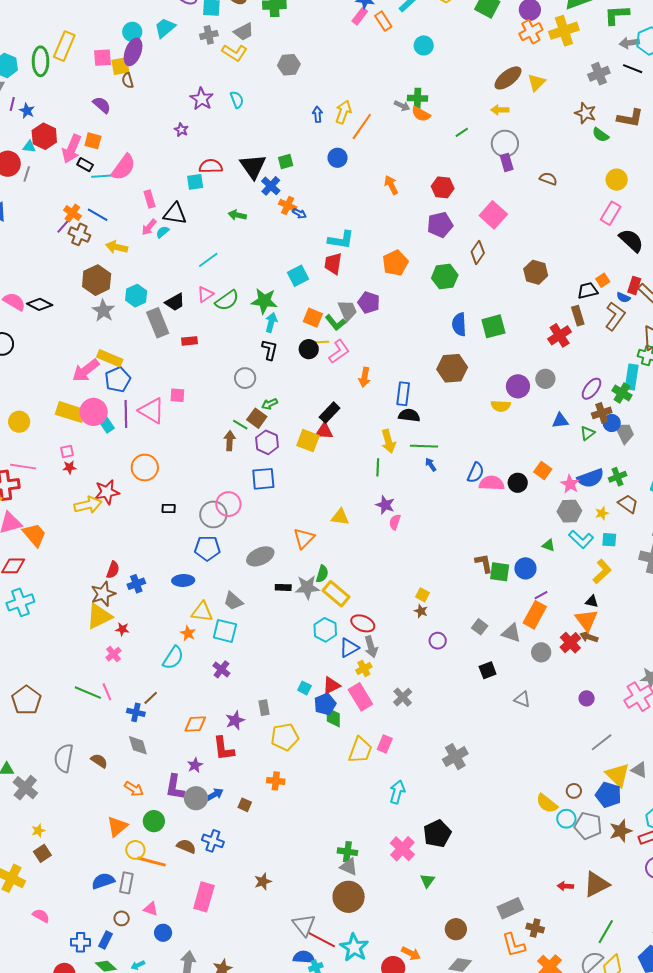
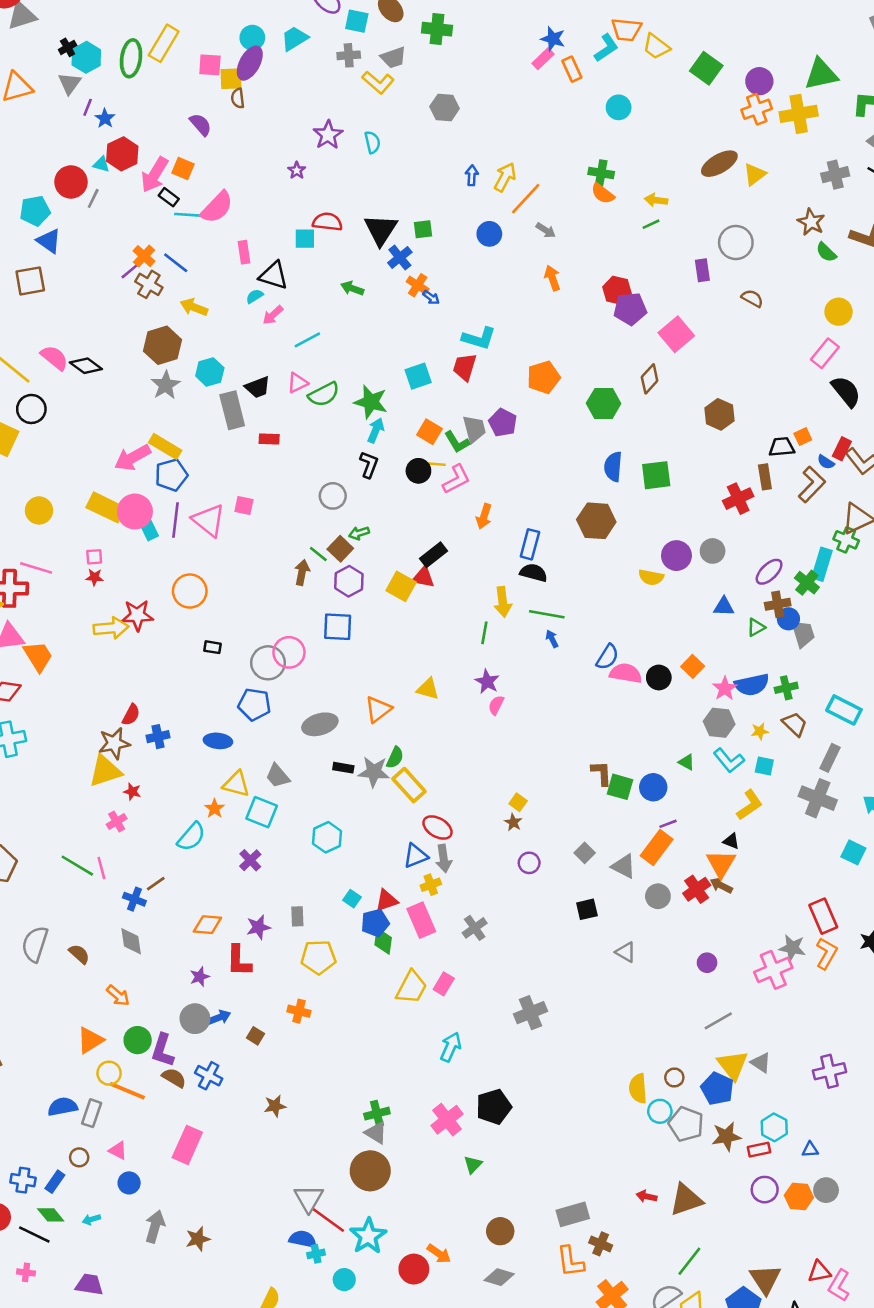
gray arrow: (402, 106) -> (546, 230), moved
yellow arrow: (500, 110) -> (656, 200), moved
gray circle: (505, 144) -> (736, 243), moved
purple pentagon: (440, 225) -> (630, 309), moved
pink arrow: (149, 227) -> (273, 315), moved
cyan hexagon: (325, 630) -> (327, 837), moved
purple L-shape: (175, 787) -> (163, 1050), moved
yellow semicircle: (547, 803) -> (638, 1088), turned 40
green cross: (347, 852) -> (377, 1114), turned -30
brown star: (263, 882) -> (275, 1106), moved

